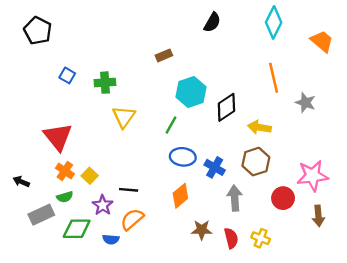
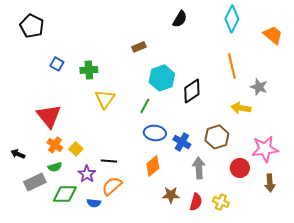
yellow arrow: (259, 127) -> (241, 108), moved
red semicircle: (231, 238) -> (196, 202), turned 30

